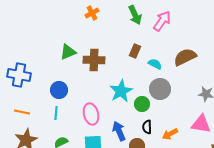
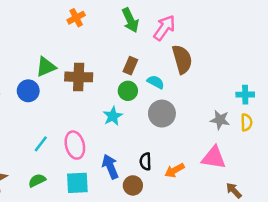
brown semicircle: (185, 57) -> (182, 59), moved, turned 100
blue circle: (59, 90) -> (28, 91), moved
cyan star: (121, 91) -> (113, 116), size x0.7
green circle: (142, 104) -> (128, 91), moved
cyan line: (56, 113) -> (41, 144), moved, turned 32

